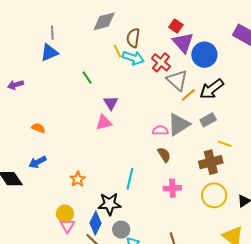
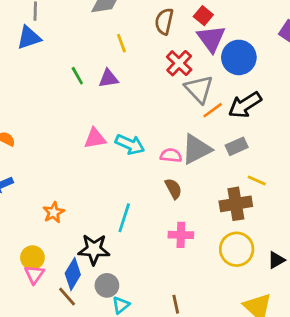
brown semicircle: (133, 38) -> (164, 21), moved
cyan arrow: (133, 58) -> (130, 144), moved
purple triangle: (111, 103) -> (108, 78), moved, turned 49

